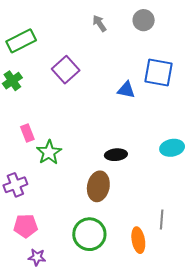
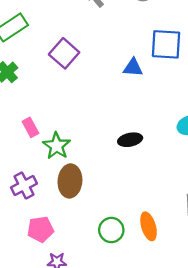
brown ellipse: (98, 186) -> (70, 181), moved
green circle: (89, 234) -> (111, 230), size x0.7
orange ellipse: (138, 240) -> (149, 226), moved

